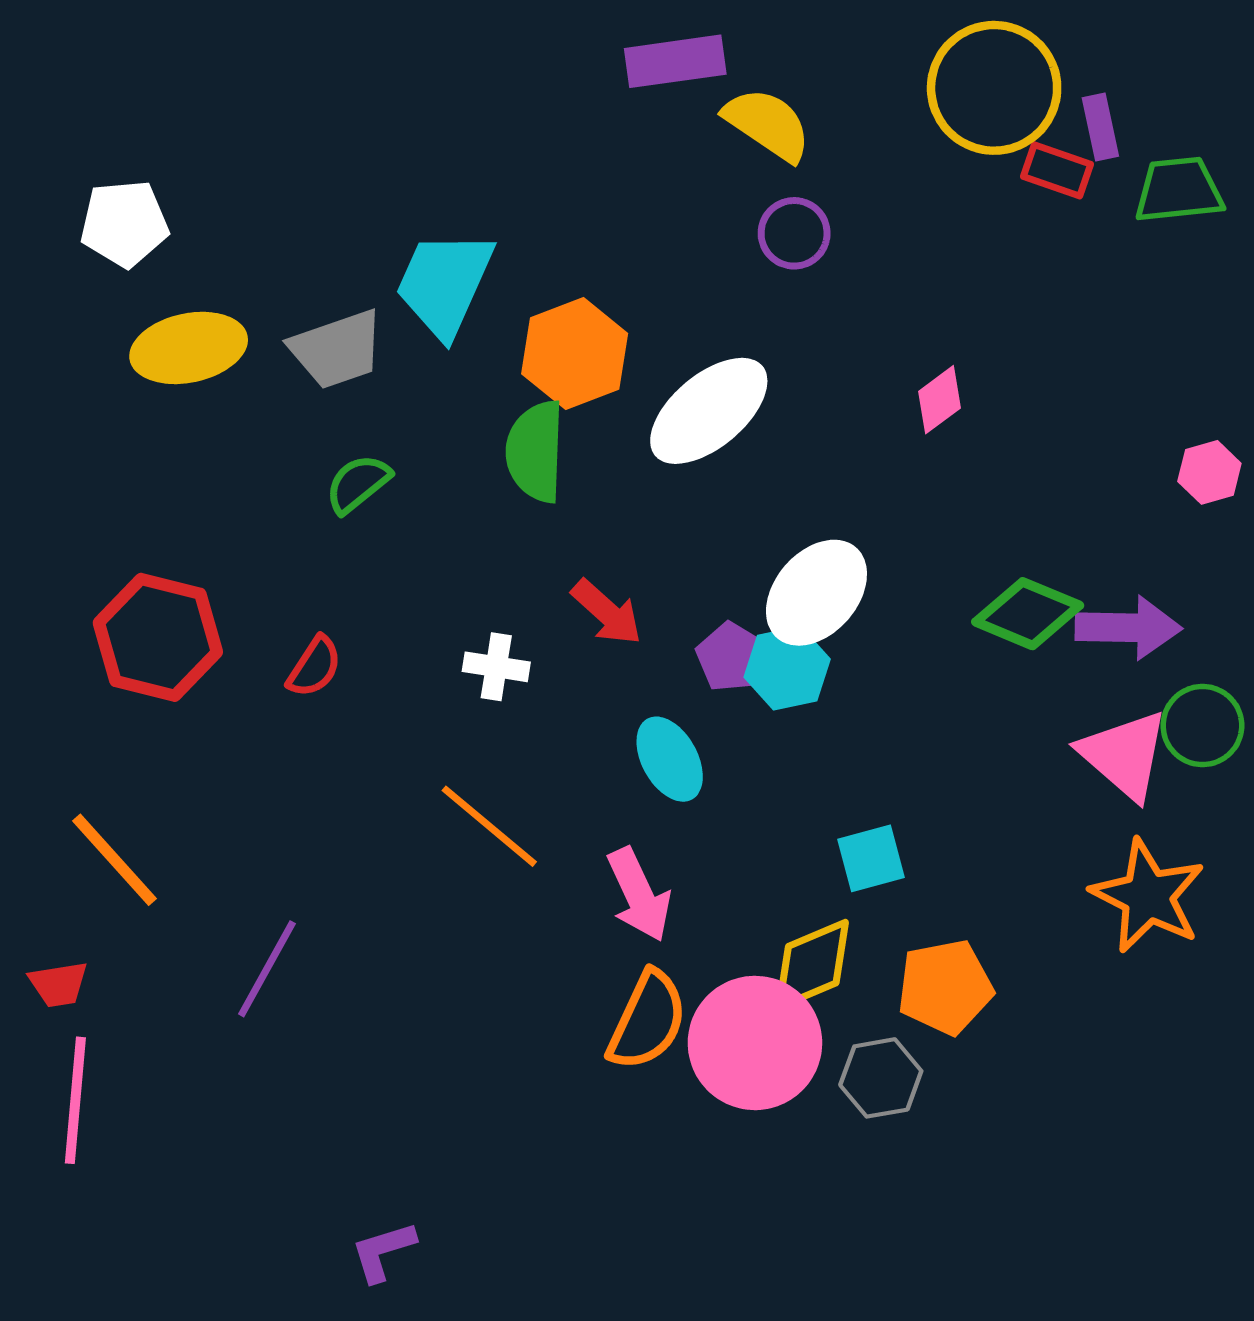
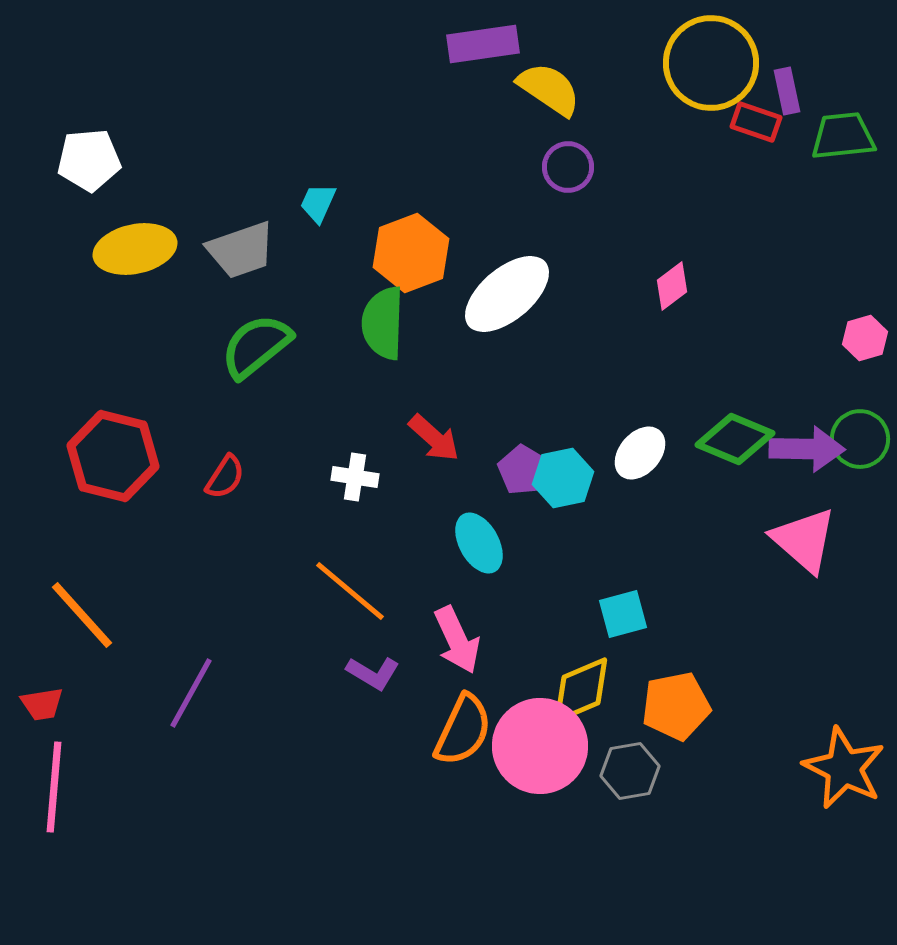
cyan trapezoid: (445, 284) -> (318, 203), size x0.5
green semicircle: (358, 484) -> (256, 346), size x1.5
white ellipse: (816, 593) -> (640, 453), moved, size x0.7
green circle: (1202, 726) -> (860, 439), moved
orange star: (1148, 896) -> (844, 768), moved
purple L-shape: (383, 1251) -> (373, 673), moved, turned -132

